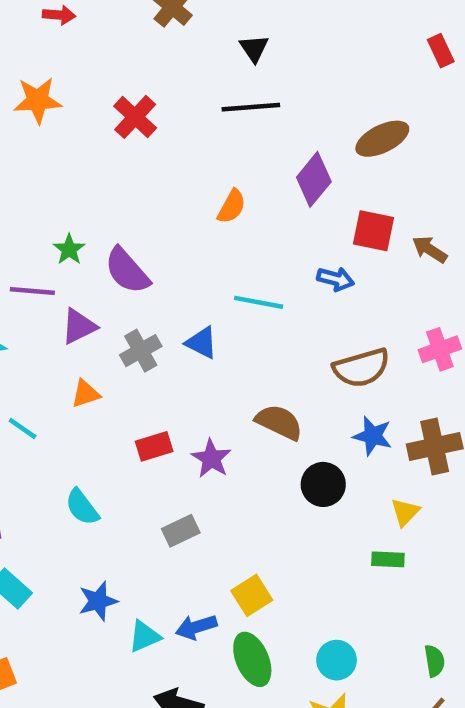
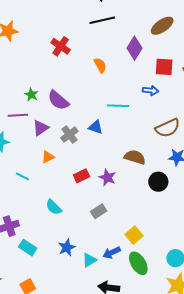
red cross: (135, 117) -> (61, 46), moved
orange semicircle: (232, 206) -> (100, 65), turned -49

